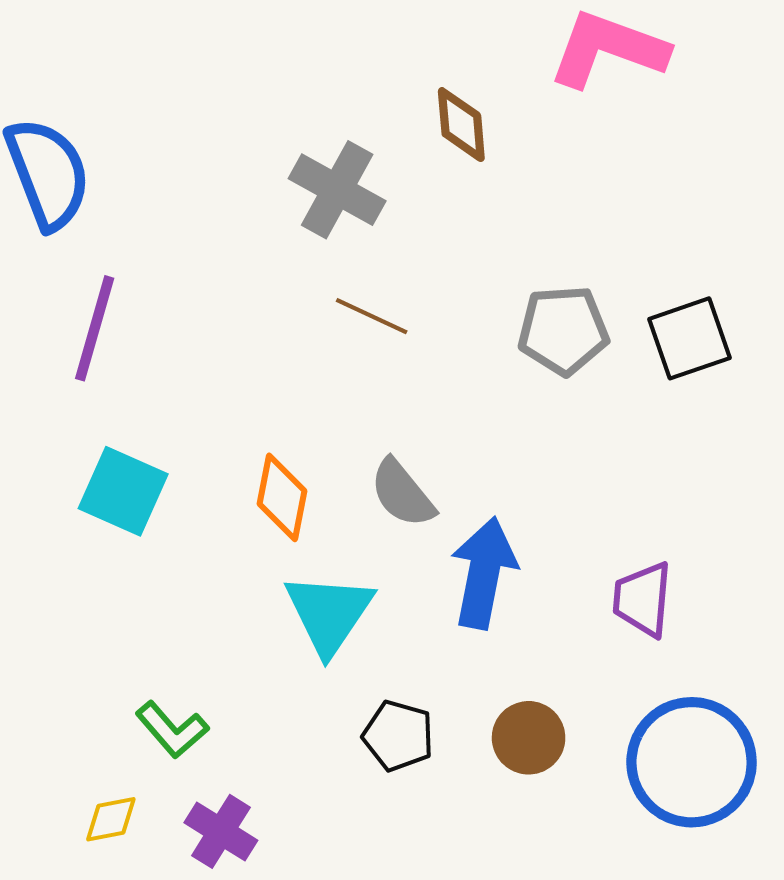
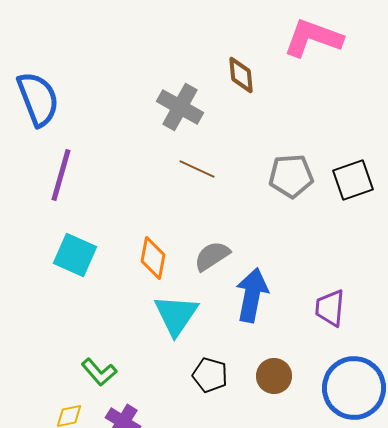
gray semicircle: (402, 493) -> (212, 256), turned 96

